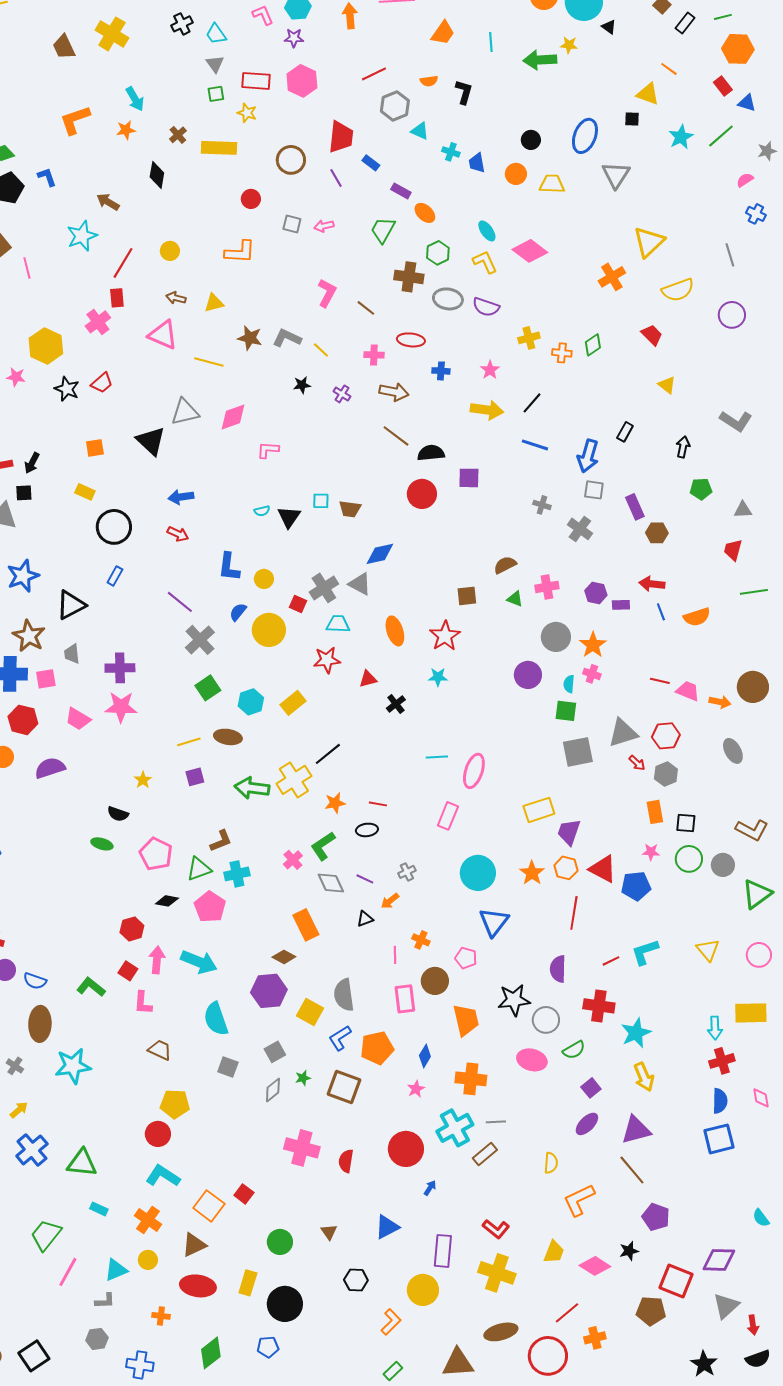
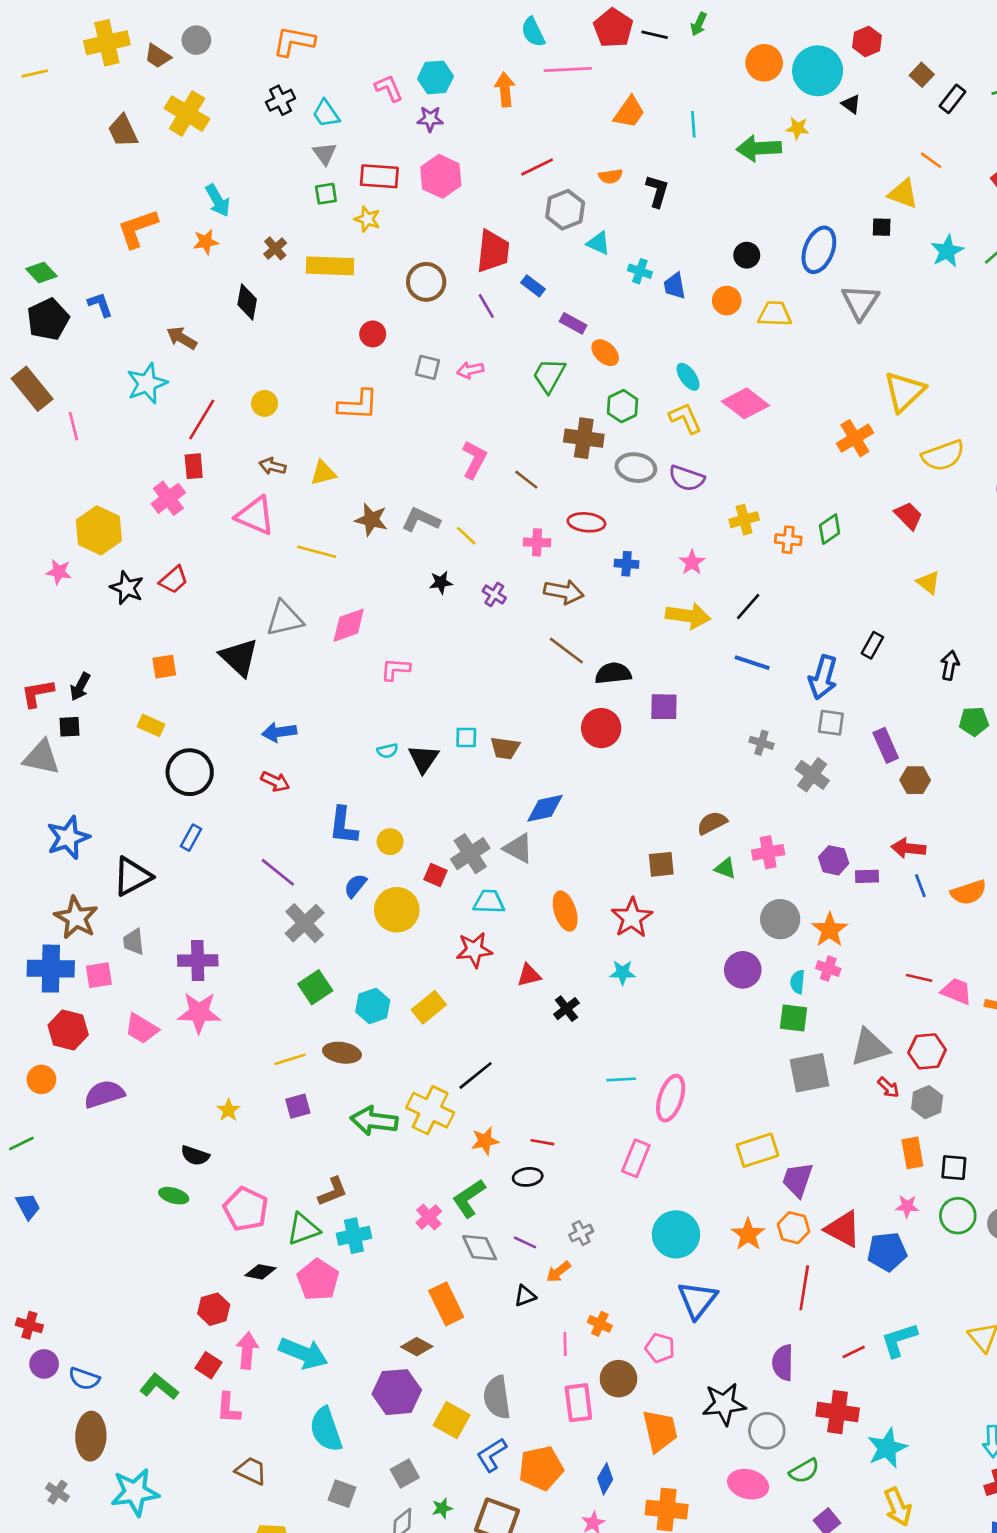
yellow cross: (294, 780) -> (430, 1110), turned -32

